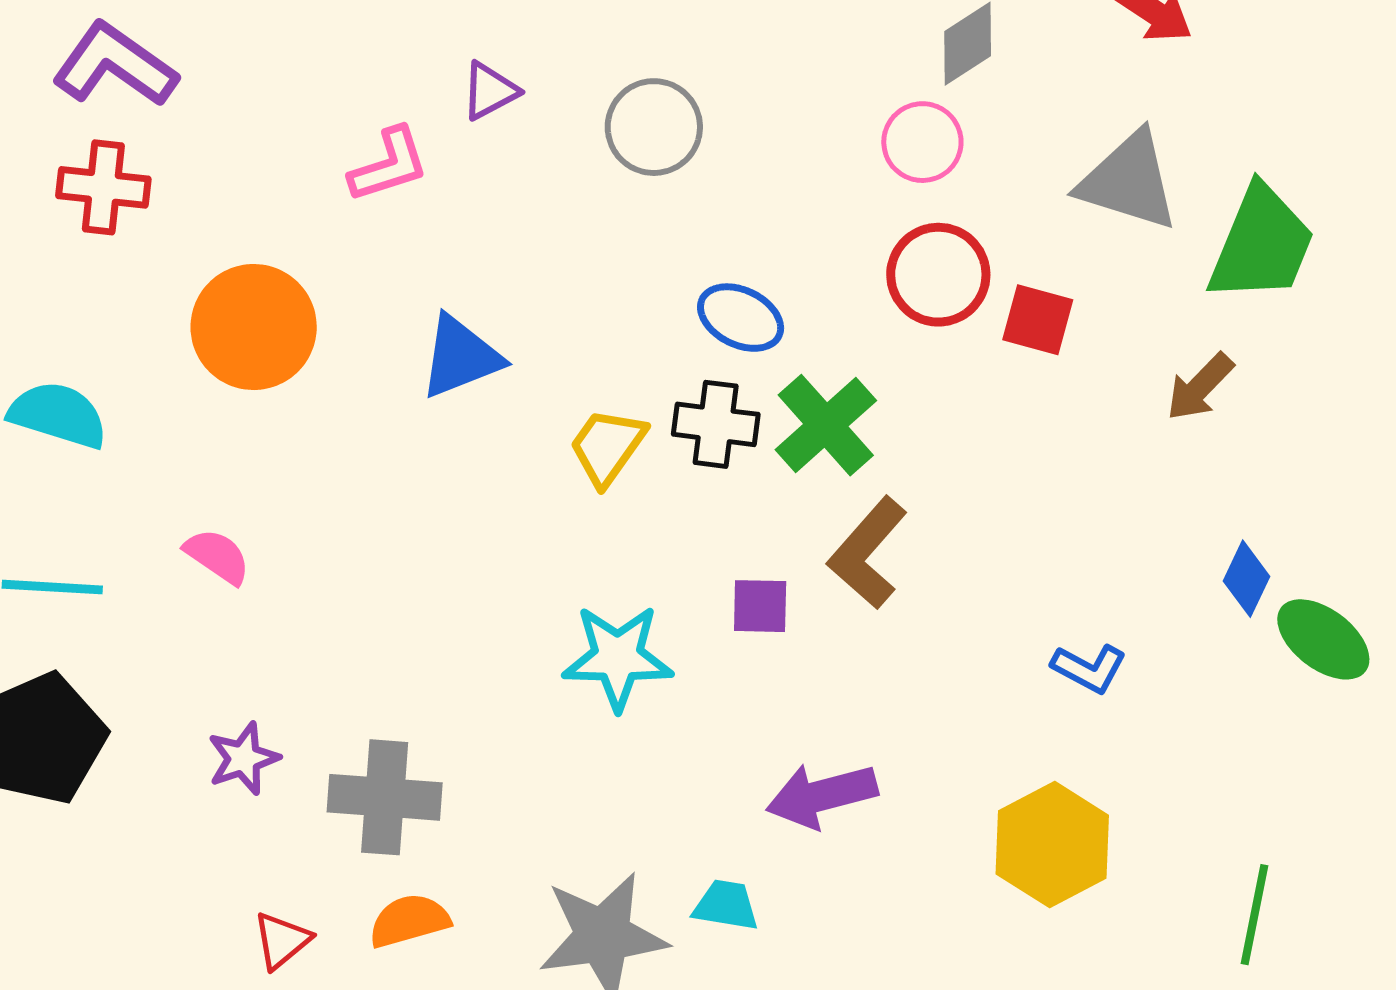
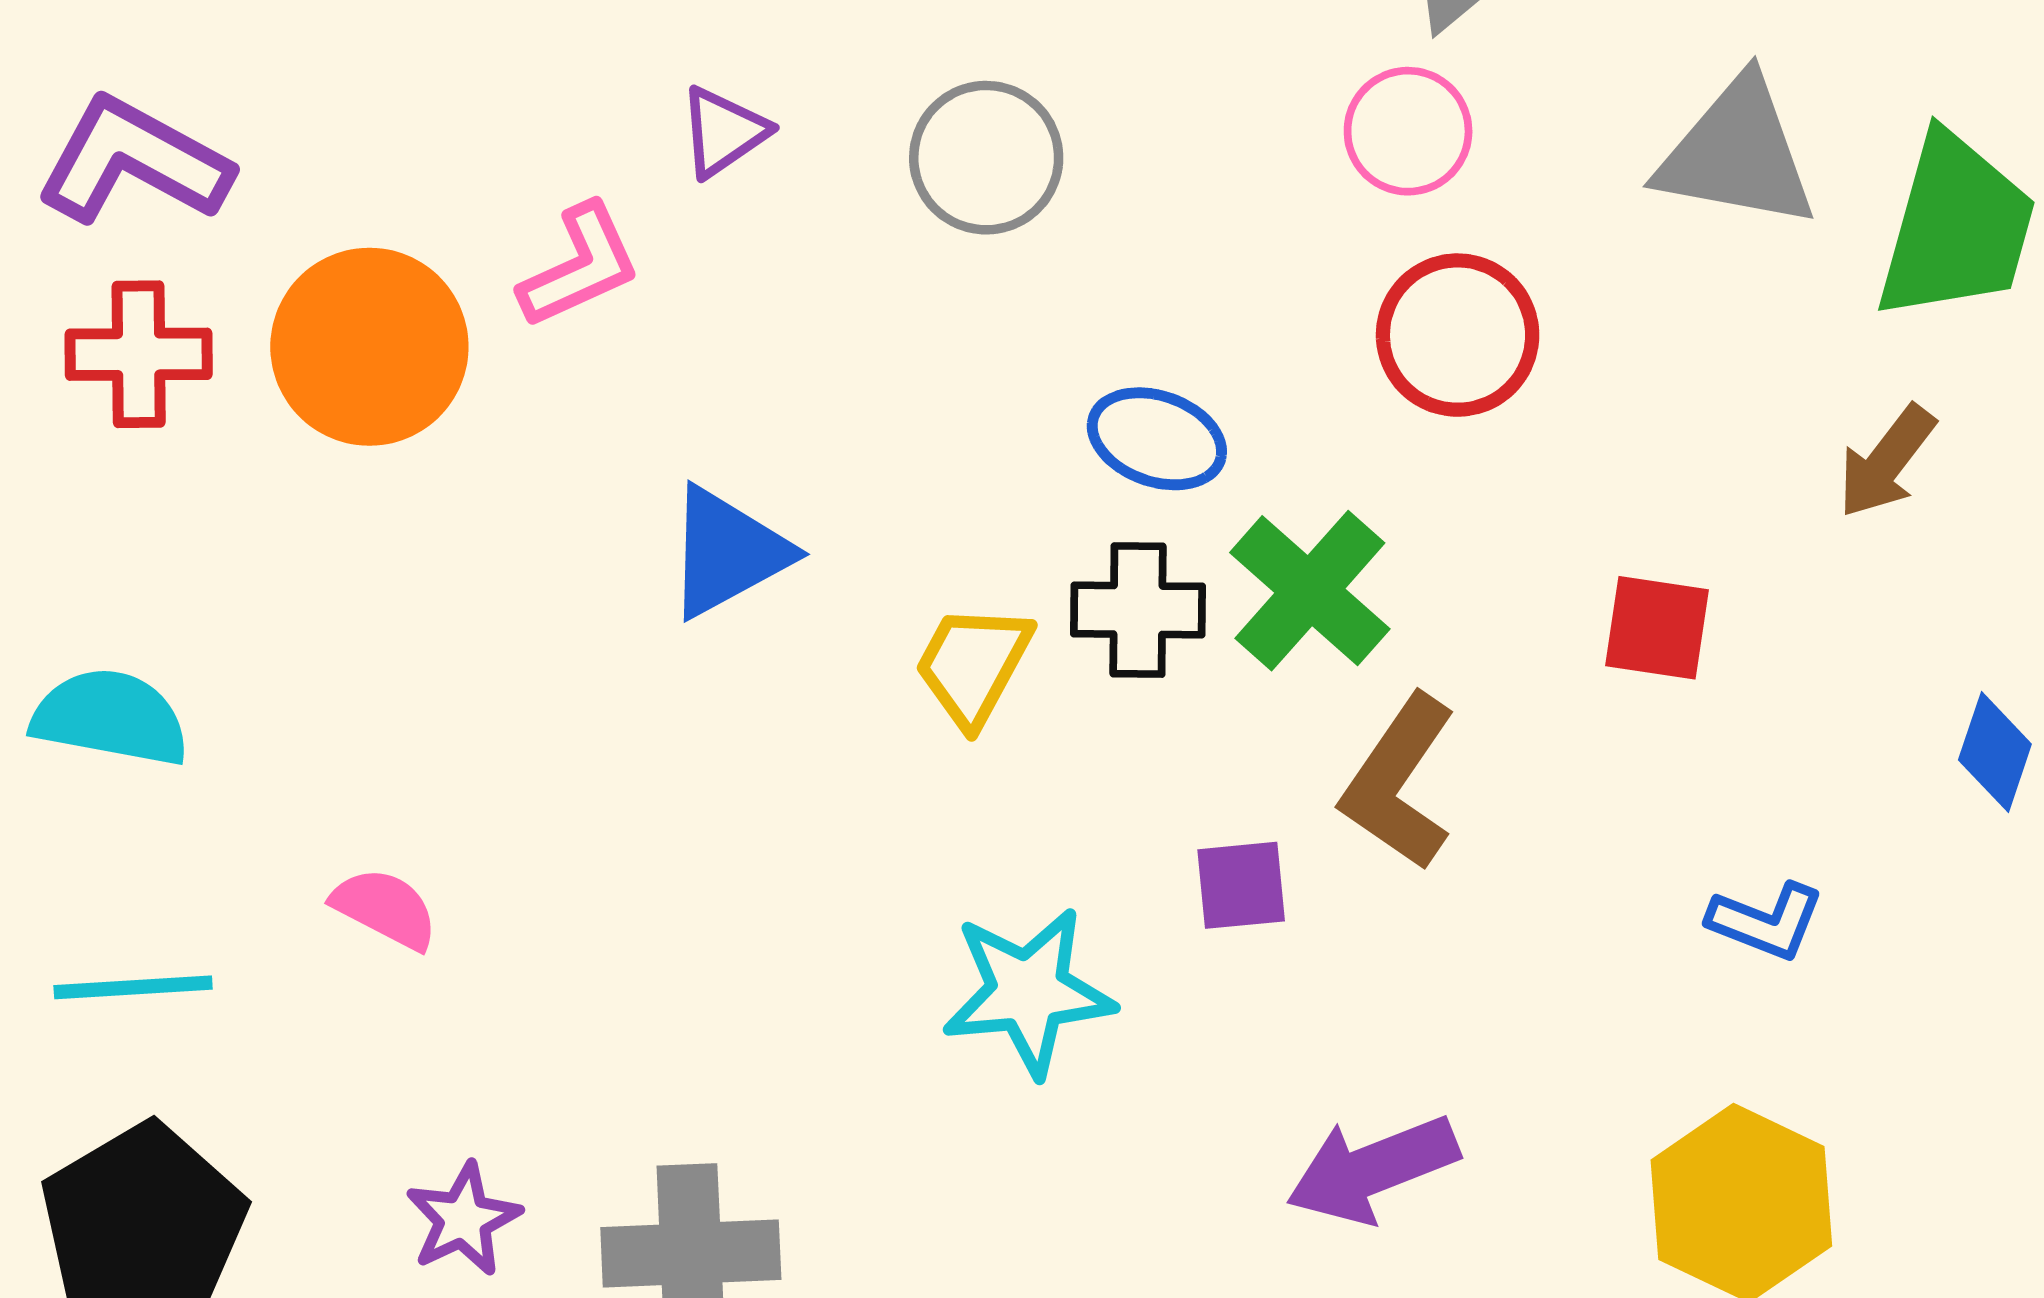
red square: (1038, 320) -> (1657, 628), moved
orange circle: (254, 327) -> (369, 347), moved

